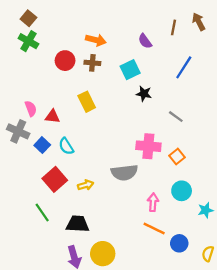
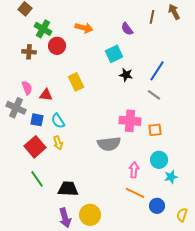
green cross: (28, 41) -> (43, 29), moved
brown cross: (92, 63) -> (29, 52), moved
blue line: (184, 67) -> (157, 71), moved
blue square: (42, 145) -> (37, 120), turned -32
orange square: (177, 157) -> (155, 130), turned 32
red square: (55, 179) -> (35, 147), moved
yellow arrow: (86, 185) -> (58, 143), moved, turned 88
cyan star: (206, 210) -> (171, 177), moved

